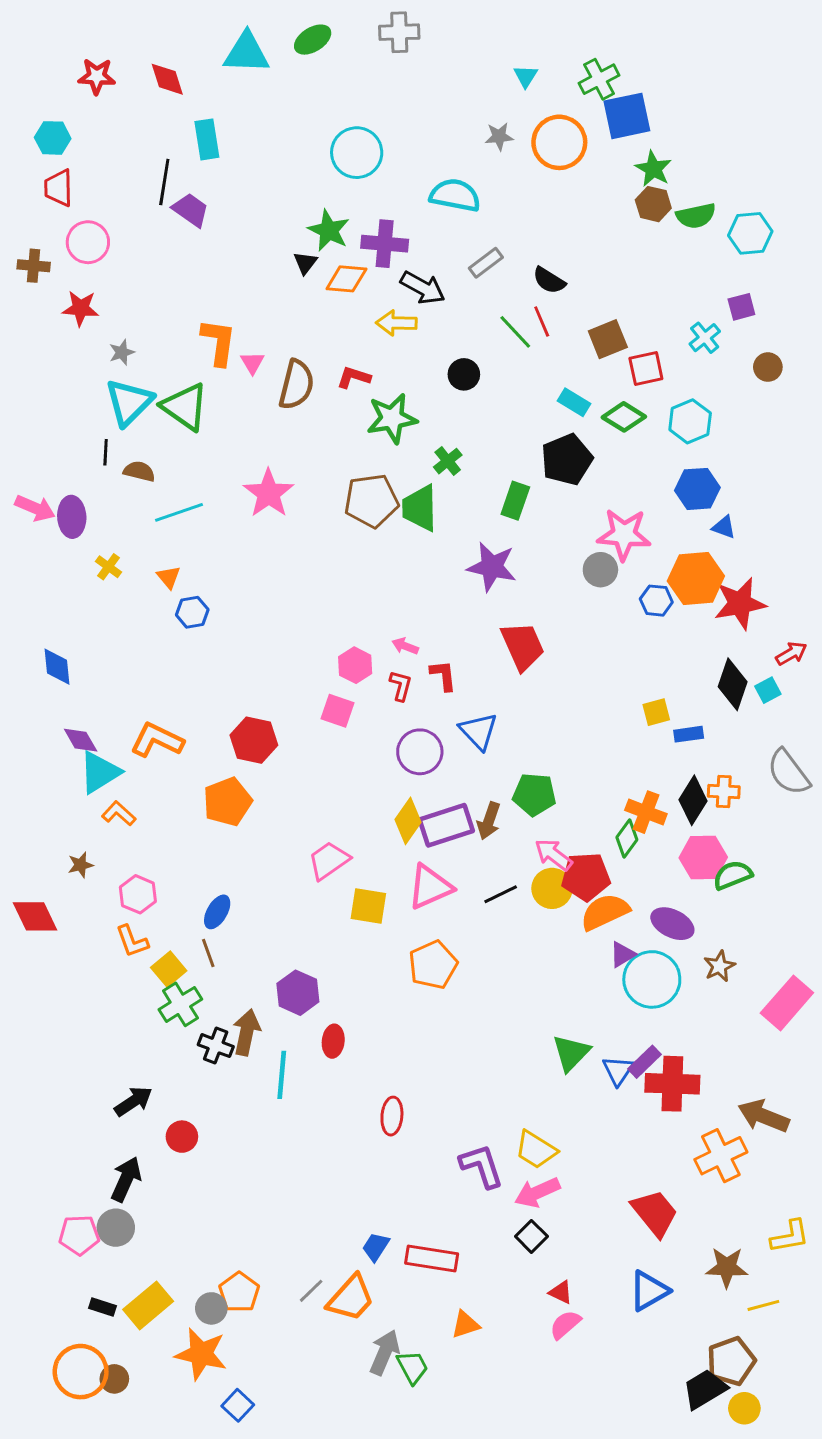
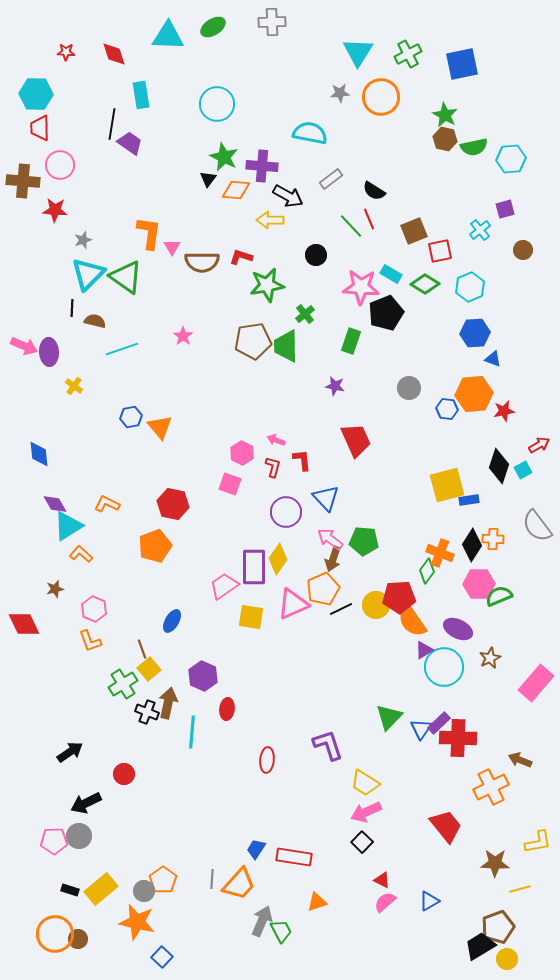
red star: (97, 76) -> (66, 52), size x0.7
cyan triangle: (526, 76) -> (358, 52), size x1.8
blue square: (627, 116) -> (462, 64), moved
cyan hexagon: (53, 138) -> (36, 94), size x1.4
cyan circle: (357, 153) -> (217, 104), moved
brown cross: (34, 266) -> (23, 181), size x1.5
brown semicircle: (296, 385) -> (202, 262), turned 76
pink star: (269, 493) -> (183, 336), size x0.6
pink star: (624, 534) -> (361, 287), moved
purple star: (492, 567) -> (335, 386), size x0.6
orange triangle: (169, 577) -> (160, 427), moved, size x1.5
red star: (740, 603) -> (504, 411), size x0.6
yellow square: (656, 712) -> (447, 485), size x1.8
orange L-shape: (157, 740) -> (107, 504), size x0.7
purple rectangle: (446, 825) -> (254, 567), moved, turned -72
pink arrow: (553, 855) -> (330, 539), moved
blue ellipse: (217, 912) -> (172, 621), moved
orange semicircle: (605, 912) -> (412, 621), turned -100
orange pentagon: (433, 965) -> (323, 589), moved
yellow square: (169, 969) -> (149, 669), moved
black arrow: (133, 1101) -> (70, 752), moved
brown arrow: (763, 1116) -> (520, 760), size x0.7
purple L-shape: (481, 1166) -> (328, 745), moved
black arrow: (126, 1179) -> (86, 803), turned -140
gray line: (311, 1291) -> (212, 879), turned -42
blue triangle: (649, 1291) -> (429, 901), moved, size x0.7

